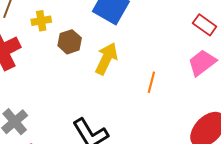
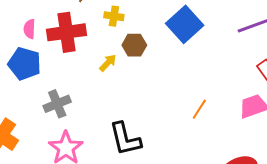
yellow arrow: (106, 59) -> (108, 63), moved, size x0.6

